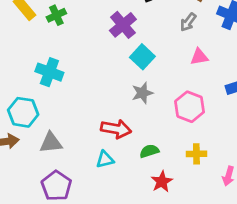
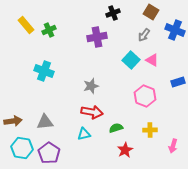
purple cross: (123, 25) -> (97, 37), turned 30
cyan square: (142, 57) -> (131, 60), moved
pink triangle: (199, 57) -> (152, 60), turned 40
gray star: (142, 93) -> (91, 86), moved
cyan hexagon: (23, 112) -> (22, 148), moved

